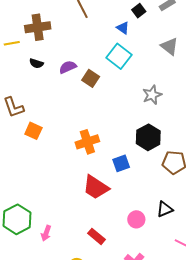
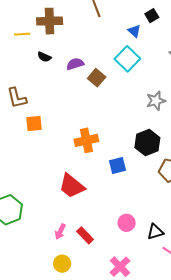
orange square: (33, 131) -> (34, 124), turned -36
red trapezoid: (96, 187) -> (72, 186), moved
black triangle: (165, 209) -> (155, 232), moved
pink arrow: (46, 233) -> (60, 232), moved

